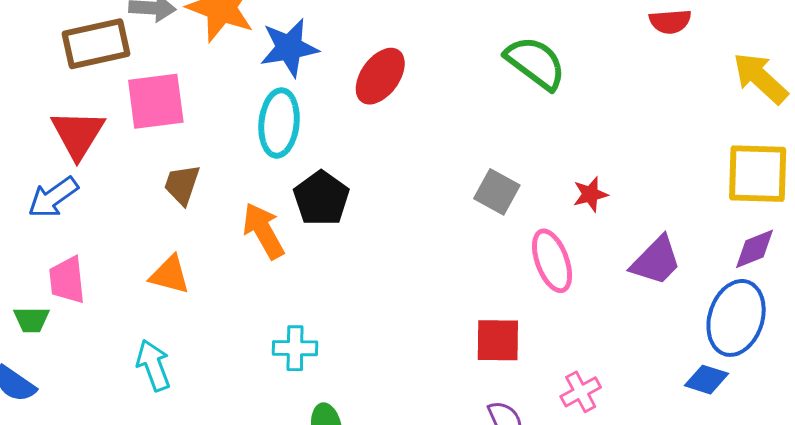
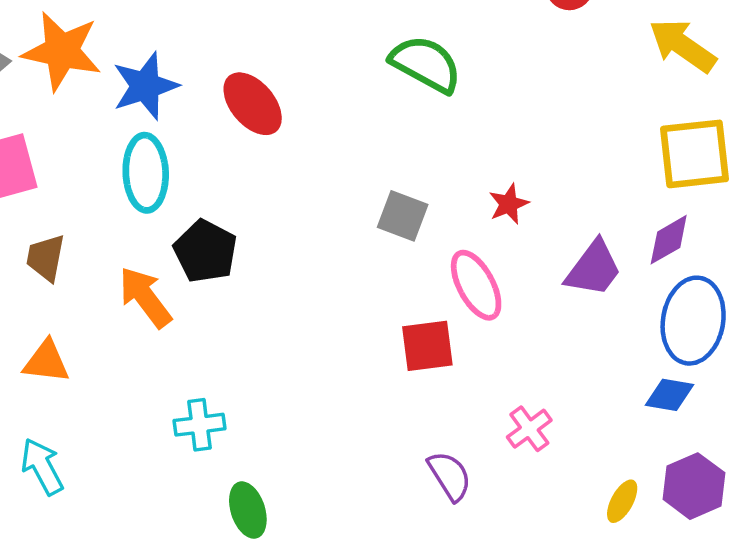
red ellipse: (380, 76) -> (253, 104), turned -68
purple diamond: (754, 249) -> (669, 240), moved
red square: (498, 340) -> (427, 346), moved

